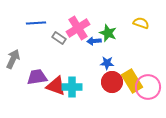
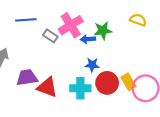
green star: (108, 33) -> (103, 31), turned -30
blue star: (107, 63) -> (92, 65), moved
yellow rectangle: (132, 81) -> (128, 82), size x0.7
cyan cross: (72, 87) -> (80, 88), moved

